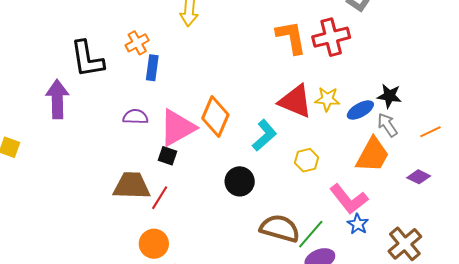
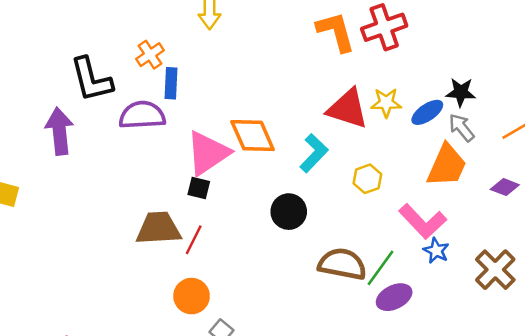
purple semicircle: (135, 117) -> (142, 115), moved, size x1.5
orange diamond: (215, 117) -> (253, 136), turned -42

